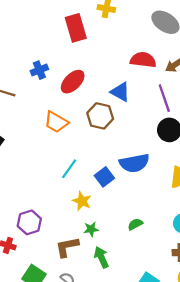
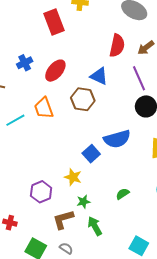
red semicircle: (143, 60) -> (117, 46), turned 100
orange trapezoid: (56, 122) -> (44, 108), turned 45
cyan line: (69, 169) -> (15, 120), moved, turned 30
purple hexagon: (29, 222) -> (41, 192), moved

